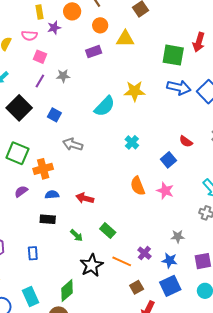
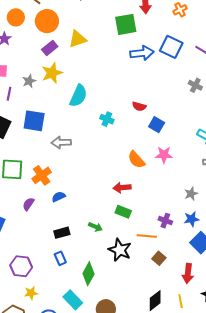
orange circle: (100, 25) -> (47, 21), size x1.5
yellow triangle: (125, 39) -> (78, 39), moved
yellow star: (135, 91) -> (52, 73), moved
blue square: (54, 115) -> (34, 121), size x1.6
red semicircle: (186, 141) -> (139, 106), moved
cyan cross: (132, 142) -> (107, 119), moved
red arrow: (85, 198) -> (122, 188), moved
black rectangle: (48, 219) -> (62, 233), moved
brown square: (137, 287) -> (159, 258), moved
green diamond: (67, 291) -> (88, 274), moved

